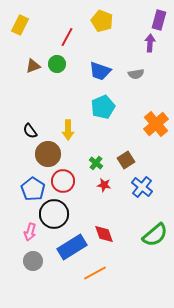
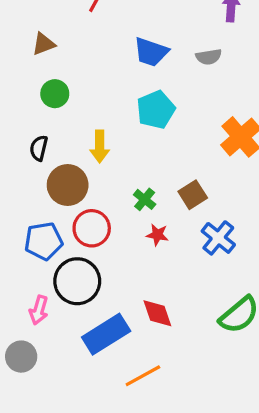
green circle: (57, 64) -> (55, 94), moved
black semicircle: (30, 131) -> (39, 148), turned 49
blue pentagon: (33, 189) -> (44, 241), turned 30
gray circle: (33, 261) -> (21, 357), moved

